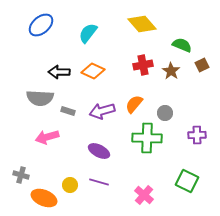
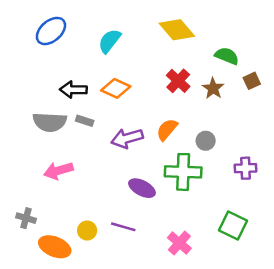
red cross: (143, 65) -> (178, 81), turned -36
gray rectangle: (68, 111) -> (85, 121), moved
purple ellipse: (99, 151) -> (142, 188), moved

